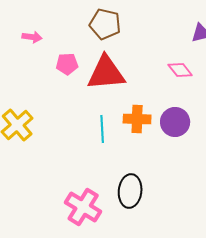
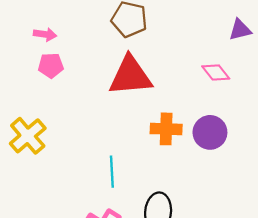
pink pentagon: (67, 64) -> (51, 65), moved
cyan line: (102, 129) -> (112, 172), moved

